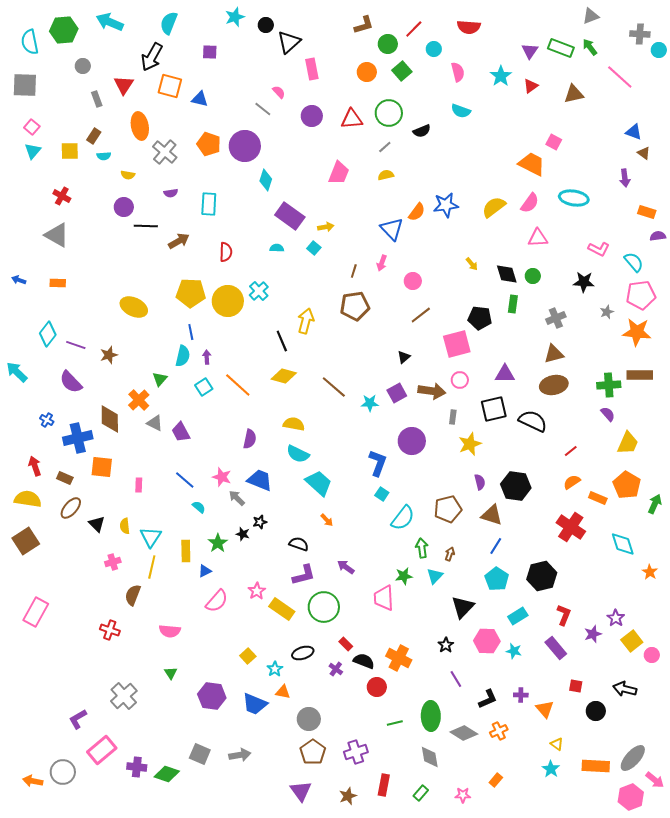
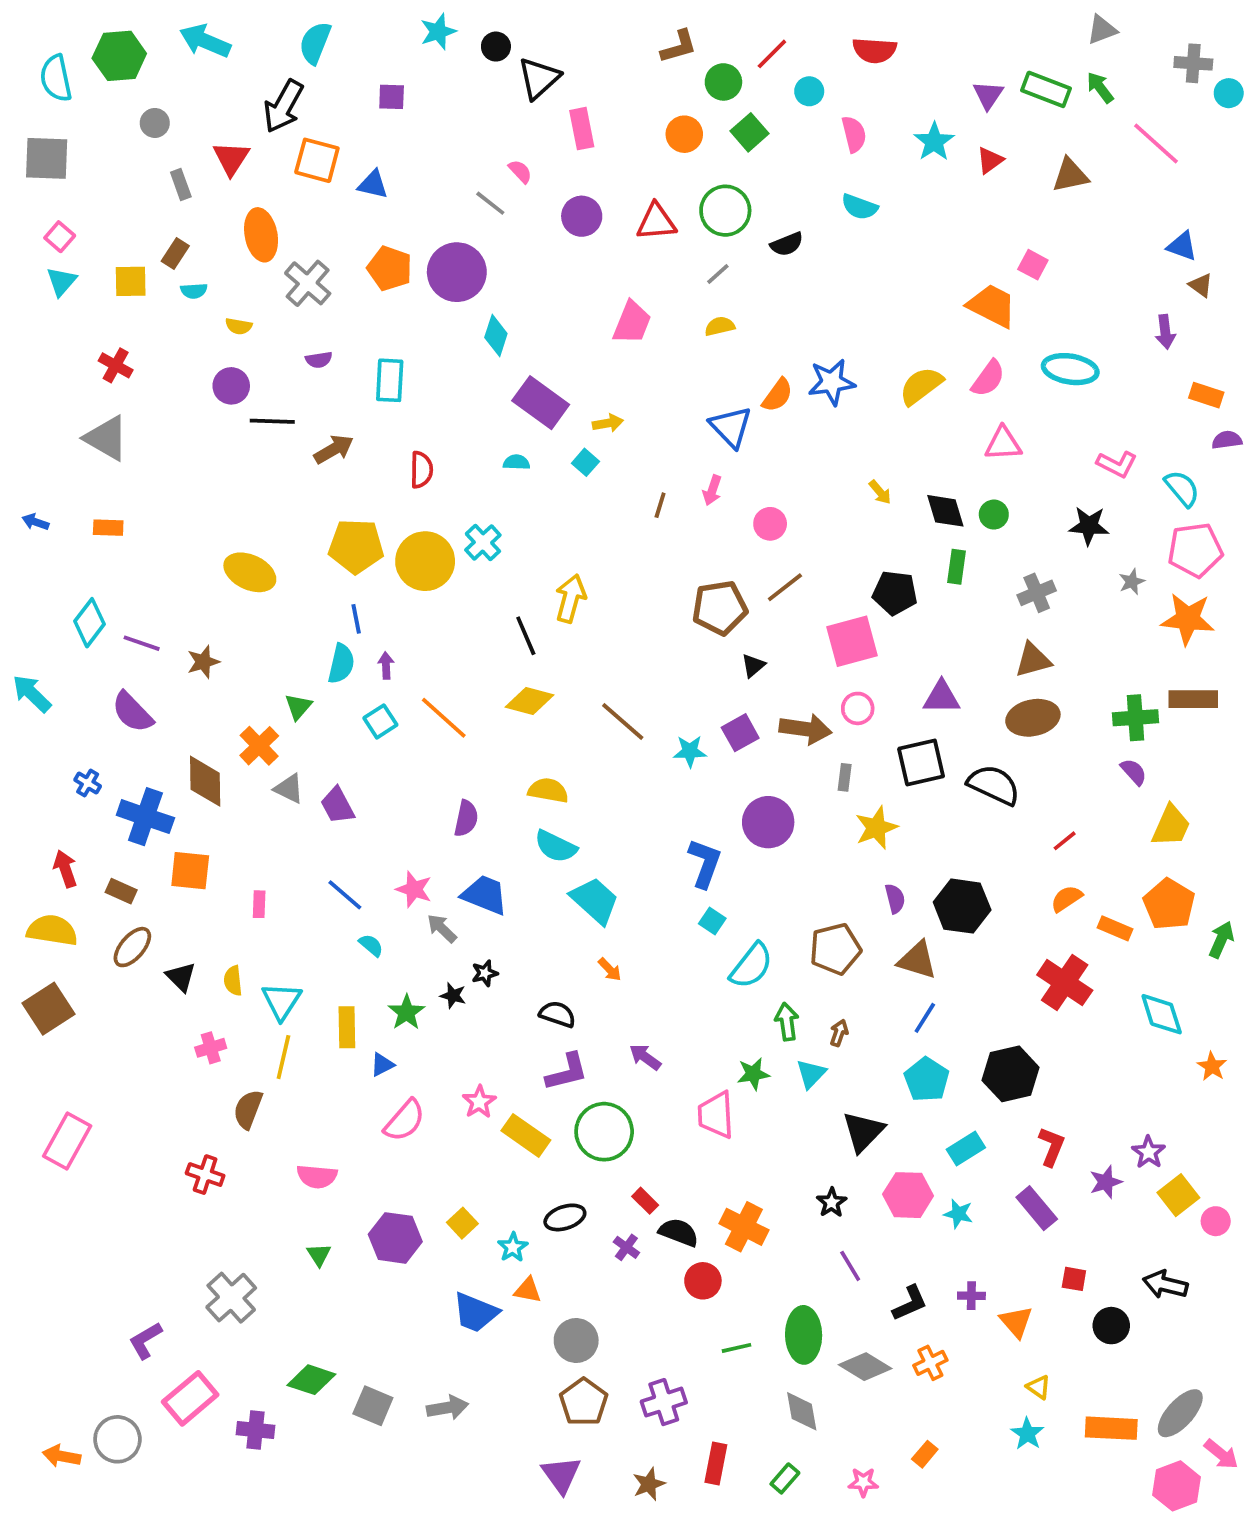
brown pentagon: (355, 306) -> (720, 608), moved
blue cross: (78, 438) -> (145, 817), turned 32
purple hexagon: (212, 696) -> (395, 1238), moved
green diamond: (167, 774) -> (311, 1380), moved

